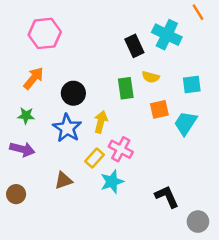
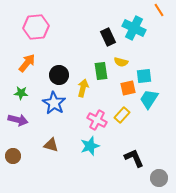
cyan square: (192, 84) -> (144, 76), moved
yellow arrow: (101, 122) -> (83, 88), moved
yellow rectangle: (95, 158) -> (122, 115), moved
brown triangle: (63, 180) -> (51, 145), turned 35

